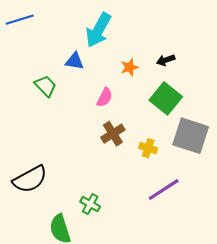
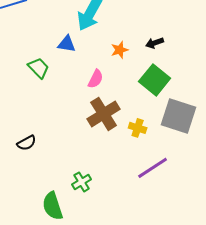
brown cross: (113, 134) -> (104, 114), size x1.4
black semicircle: (30, 179) -> (27, 143), moved, size x0.6
green cross: (90, 204) -> (82, 182), turned 30

